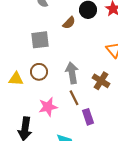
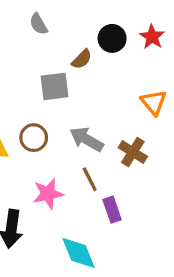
gray square: (40, 40) -> (54, 86), moved
gray arrow: (72, 73) -> (86, 139), turned -50

